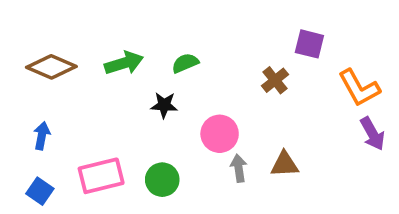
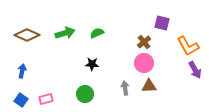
black star: (164, 105) -> (92, 64), moved
pink circle: (220, 134) -> (144, 63), moved
pink rectangle: (101, 176) -> (46, 99), moved, size x0.6

